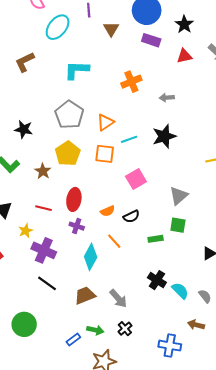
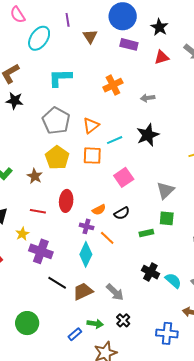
black star: (24, 129) -> (15, 101), moved
purple cross: (77, 226) -> (87, 226), moved
black line: (47, 283) -> (57, 283), moved

